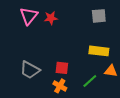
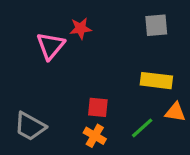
pink triangle: (29, 16) -> (51, 46), moved
gray trapezoid: (30, 70) -> (30, 126), moved

